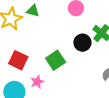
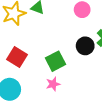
pink star: (37, 82) -> (53, 84), moved

